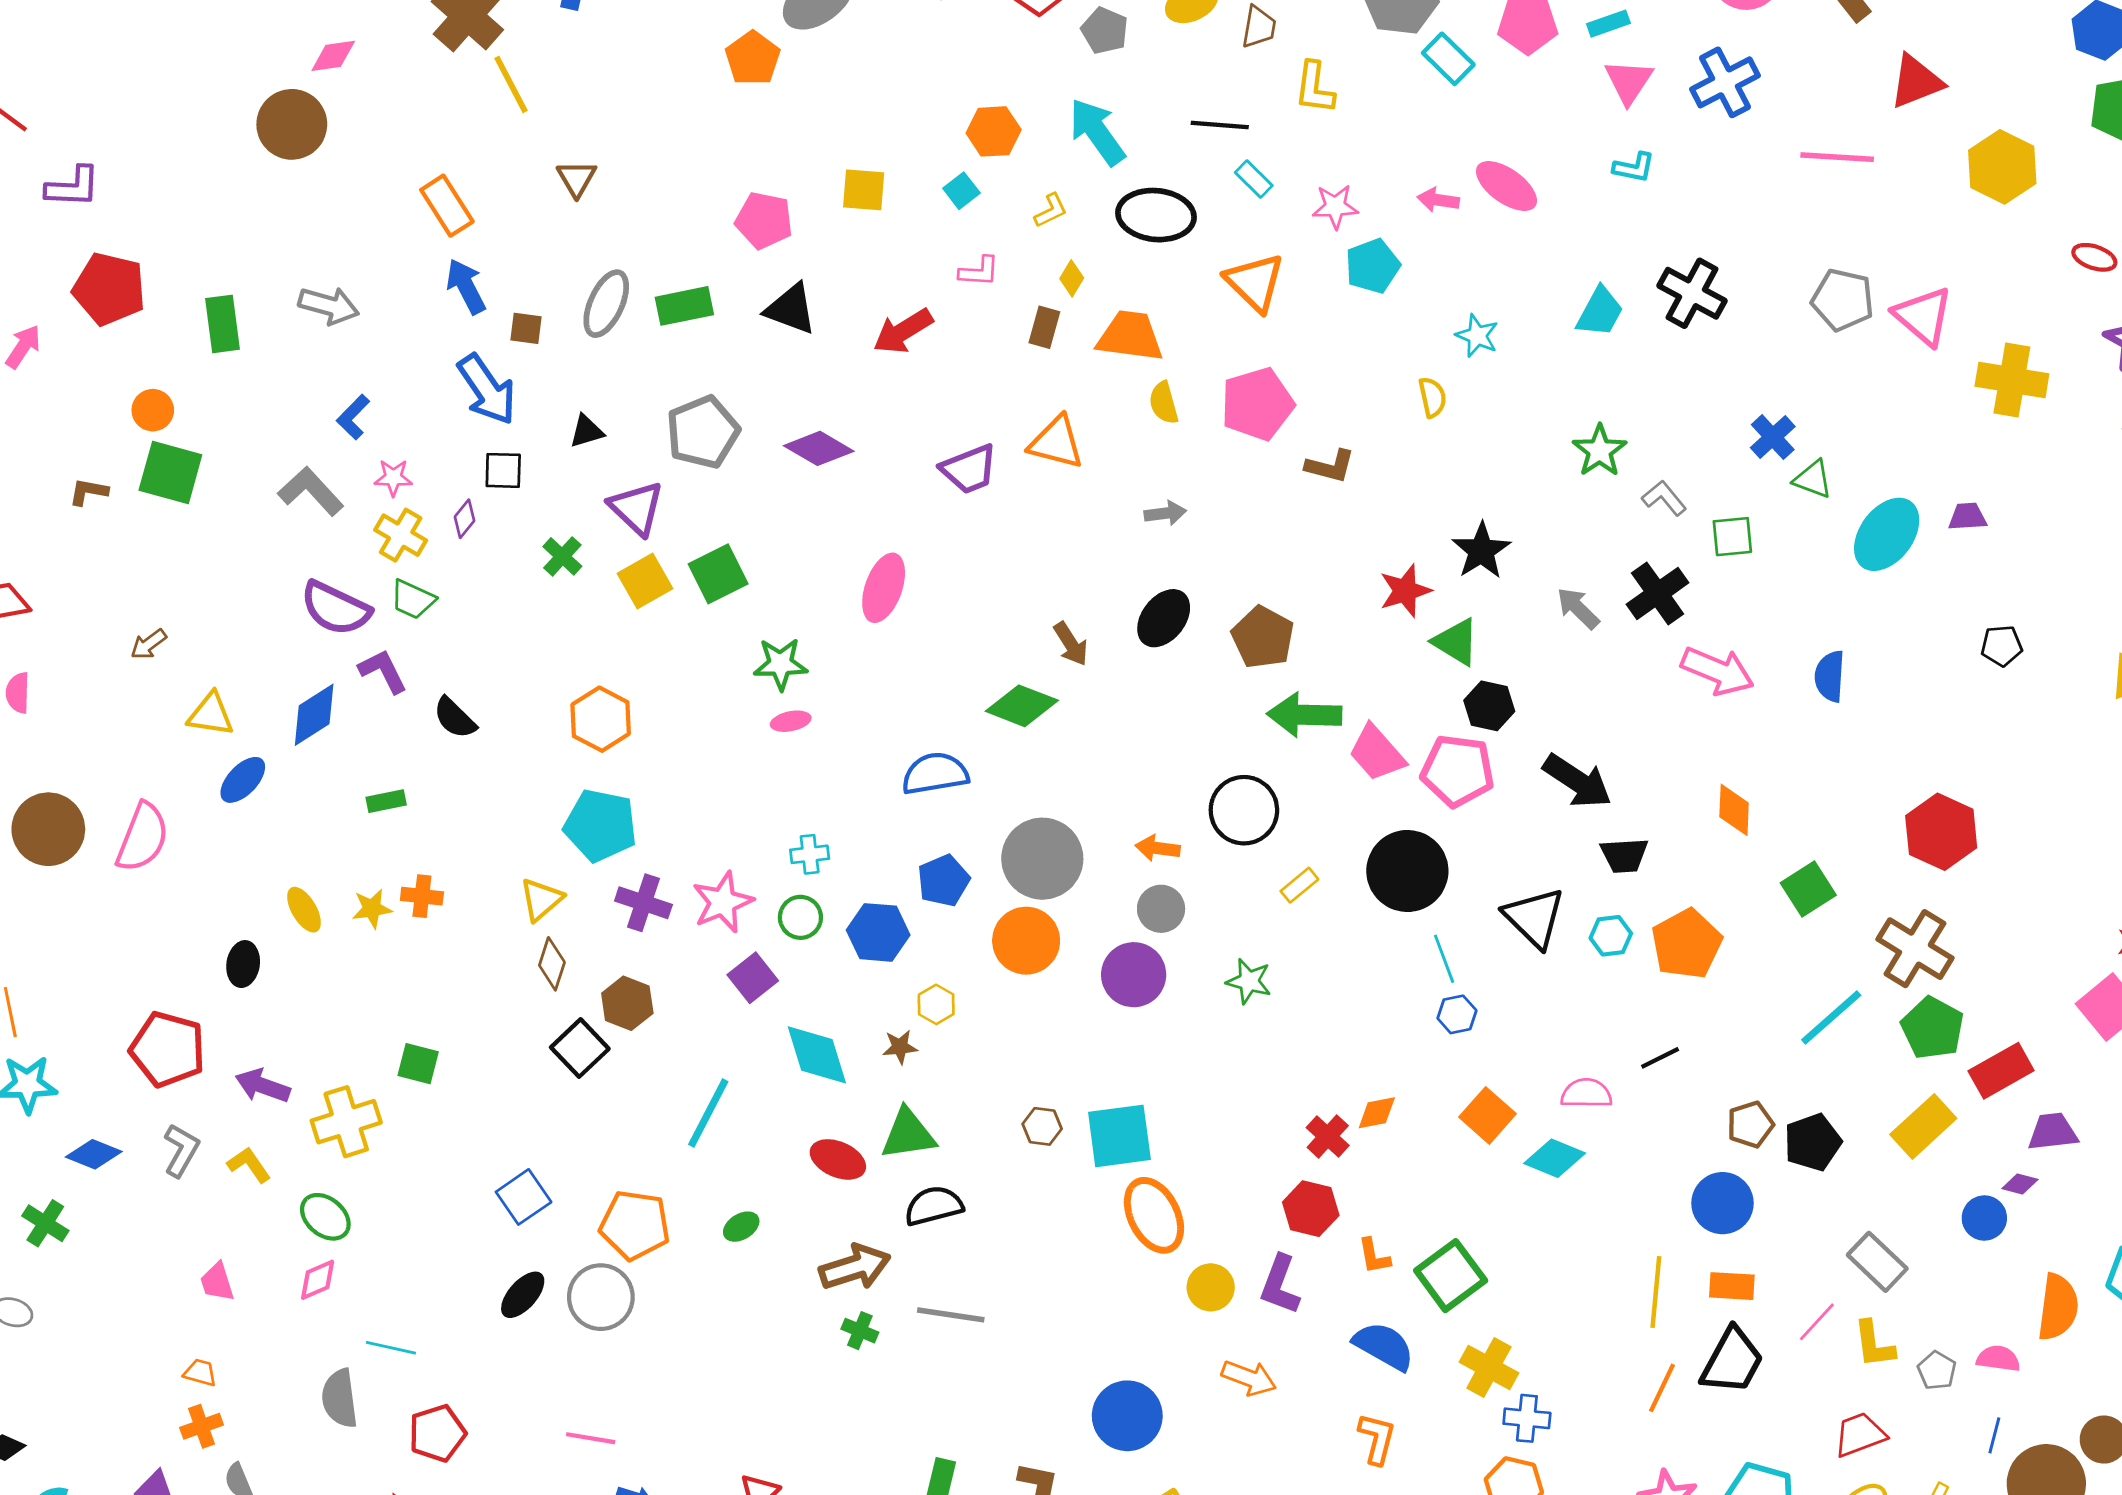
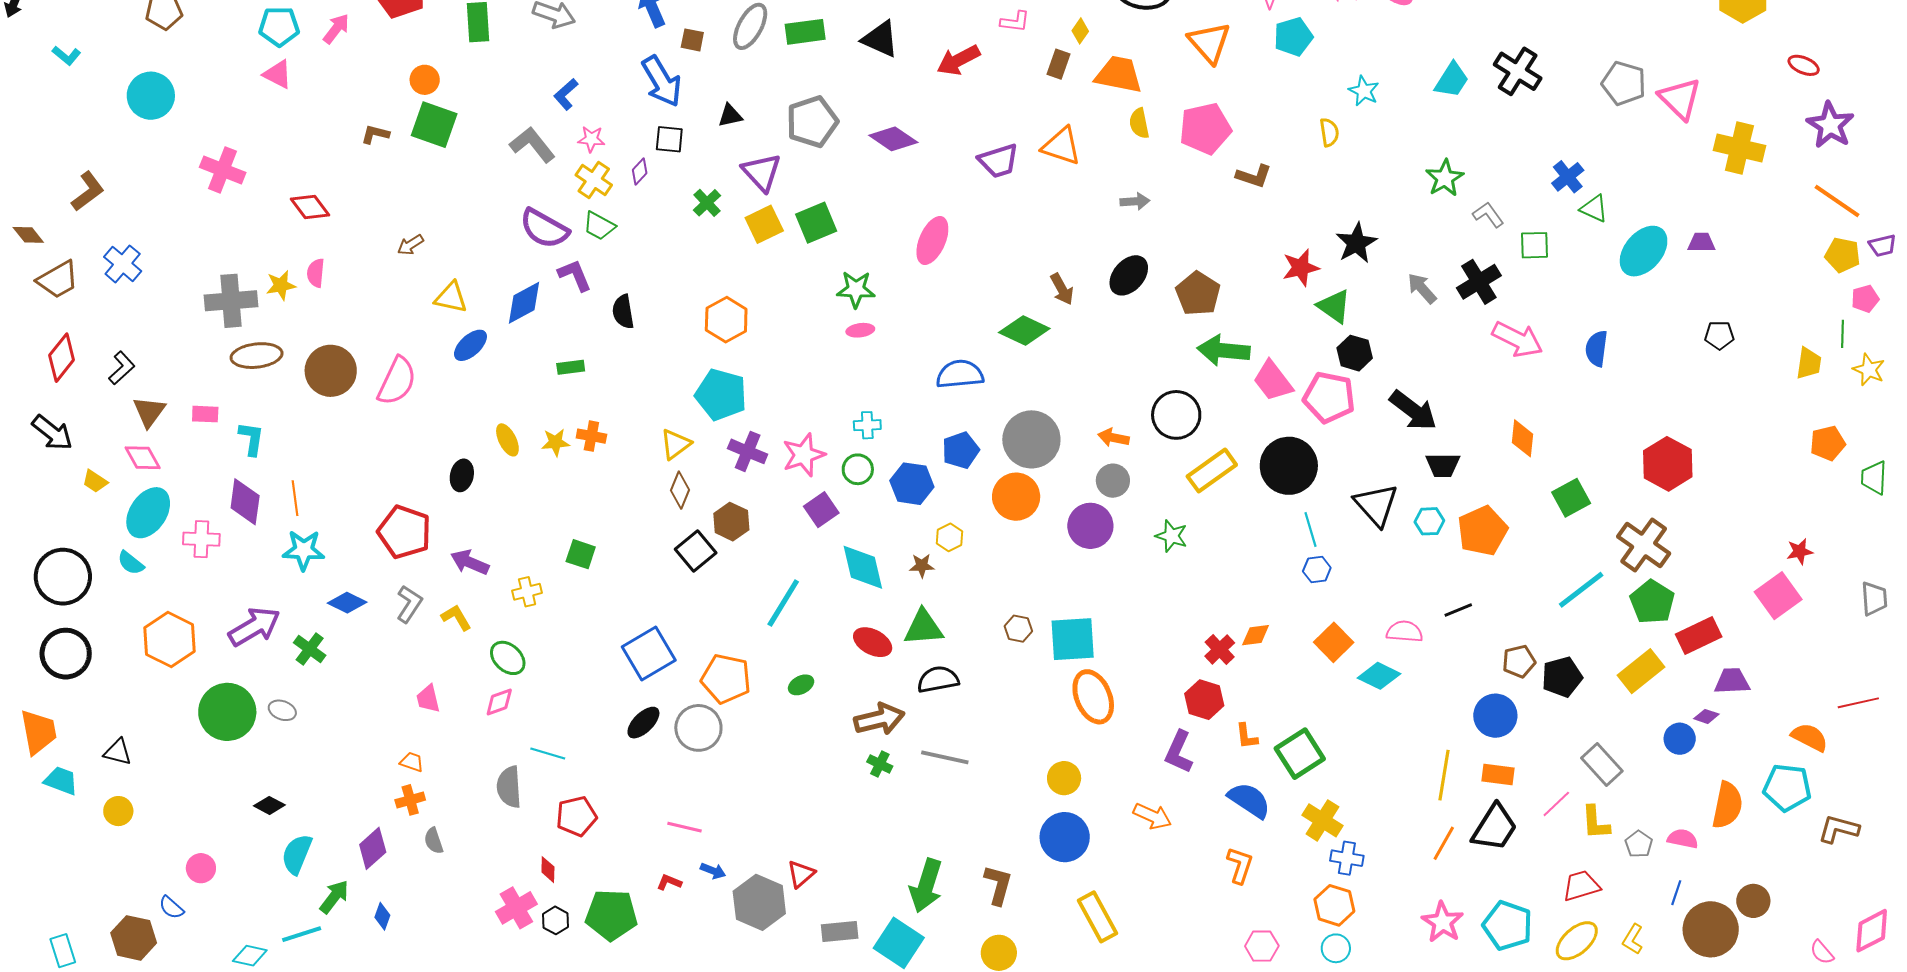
black semicircle: (455, 718) -> (623, 312), turned 32
yellow rectangle: (1299, 885) -> (1212, 471), size x1.8
yellow cross: (346, 1122) -> (527, 592), size x0.6
blue square: (524, 1197) -> (649, 653), size x1.4
yellow circle: (1211, 1287) -> (1064, 778), moved

